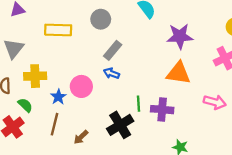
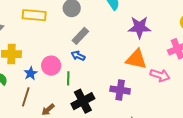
pink arrow: (215, 102) -> (160, 75), moved
green line: (138, 104) -> (68, 78), moved

